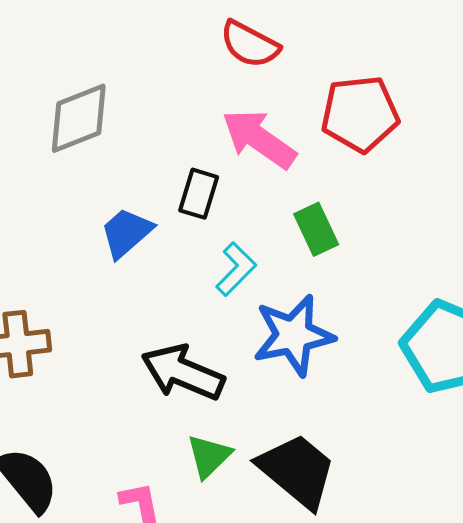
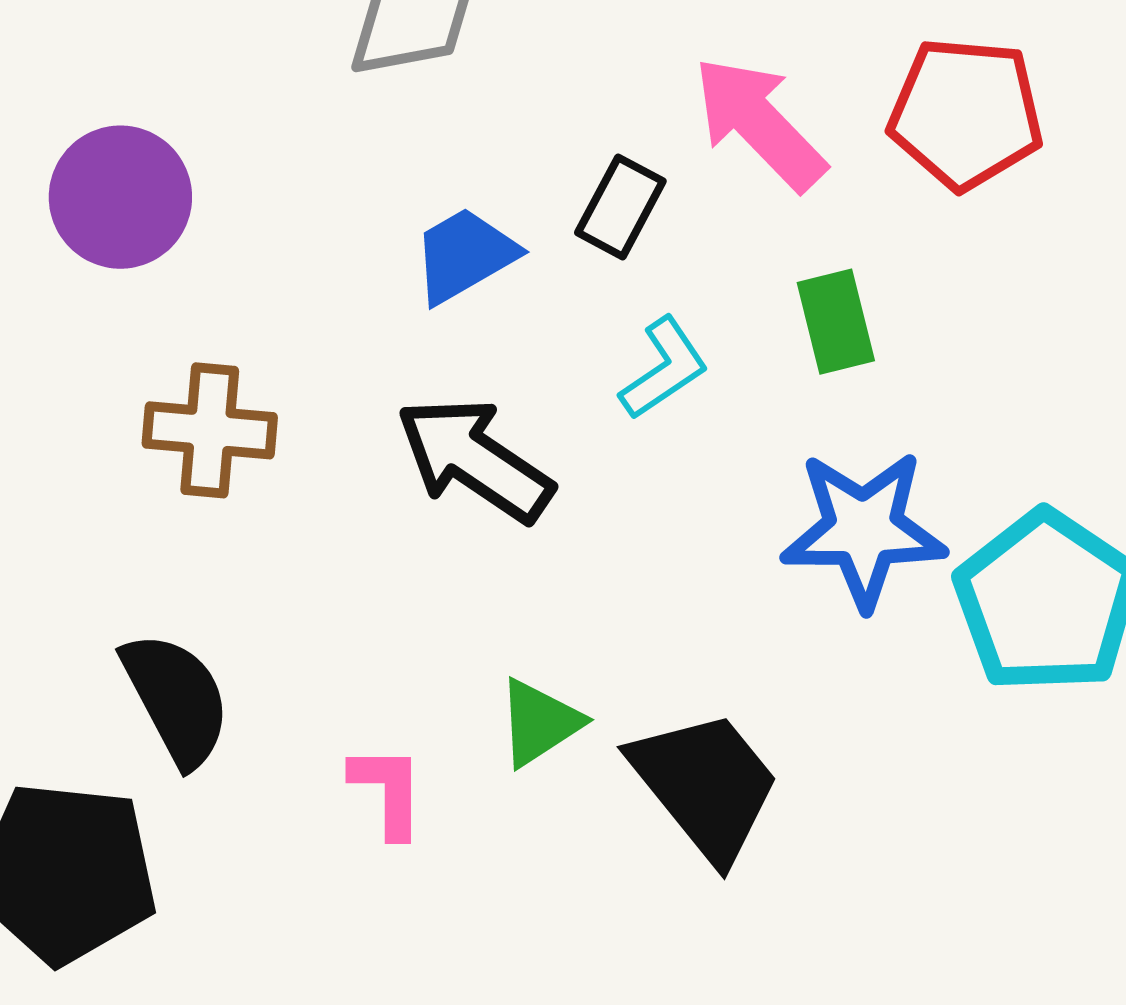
blue star: (293, 335) -> (864, 529), moved
black arrow: (183, 372) -> (475, 460), moved

